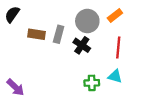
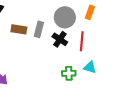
orange rectangle: (115, 15) -> (90, 12), turned -32
red line: (118, 48) -> (82, 41), moved

